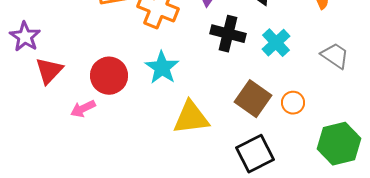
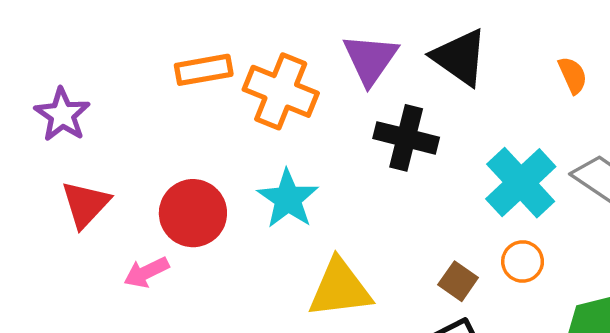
purple star: (25, 37) -> (62, 115), moved
cyan cross: (276, 43) -> (521, 183), moved, size x1.4
brown square: (253, 99) -> (458, 281), moved, size x0.6

